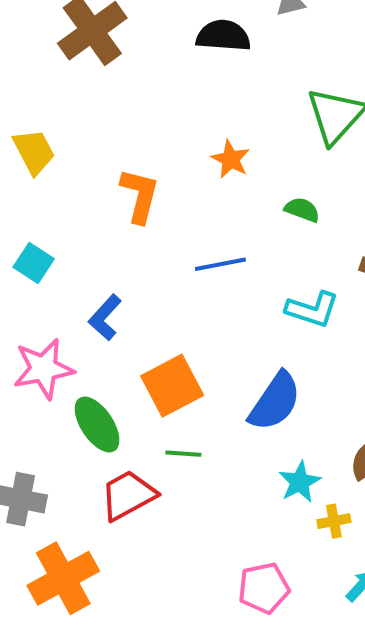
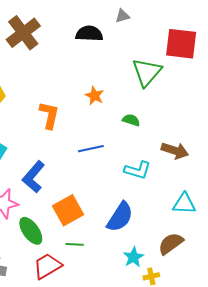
blue L-shape: (105, 317) -> (33, 177), size x1.4

